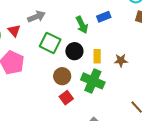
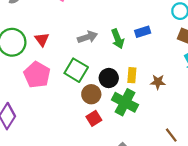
gray arrow: (36, 17) -> (87, 37), moved
green square: (50, 43) -> (76, 70), moved
black circle: (74, 51) -> (109, 78), moved

